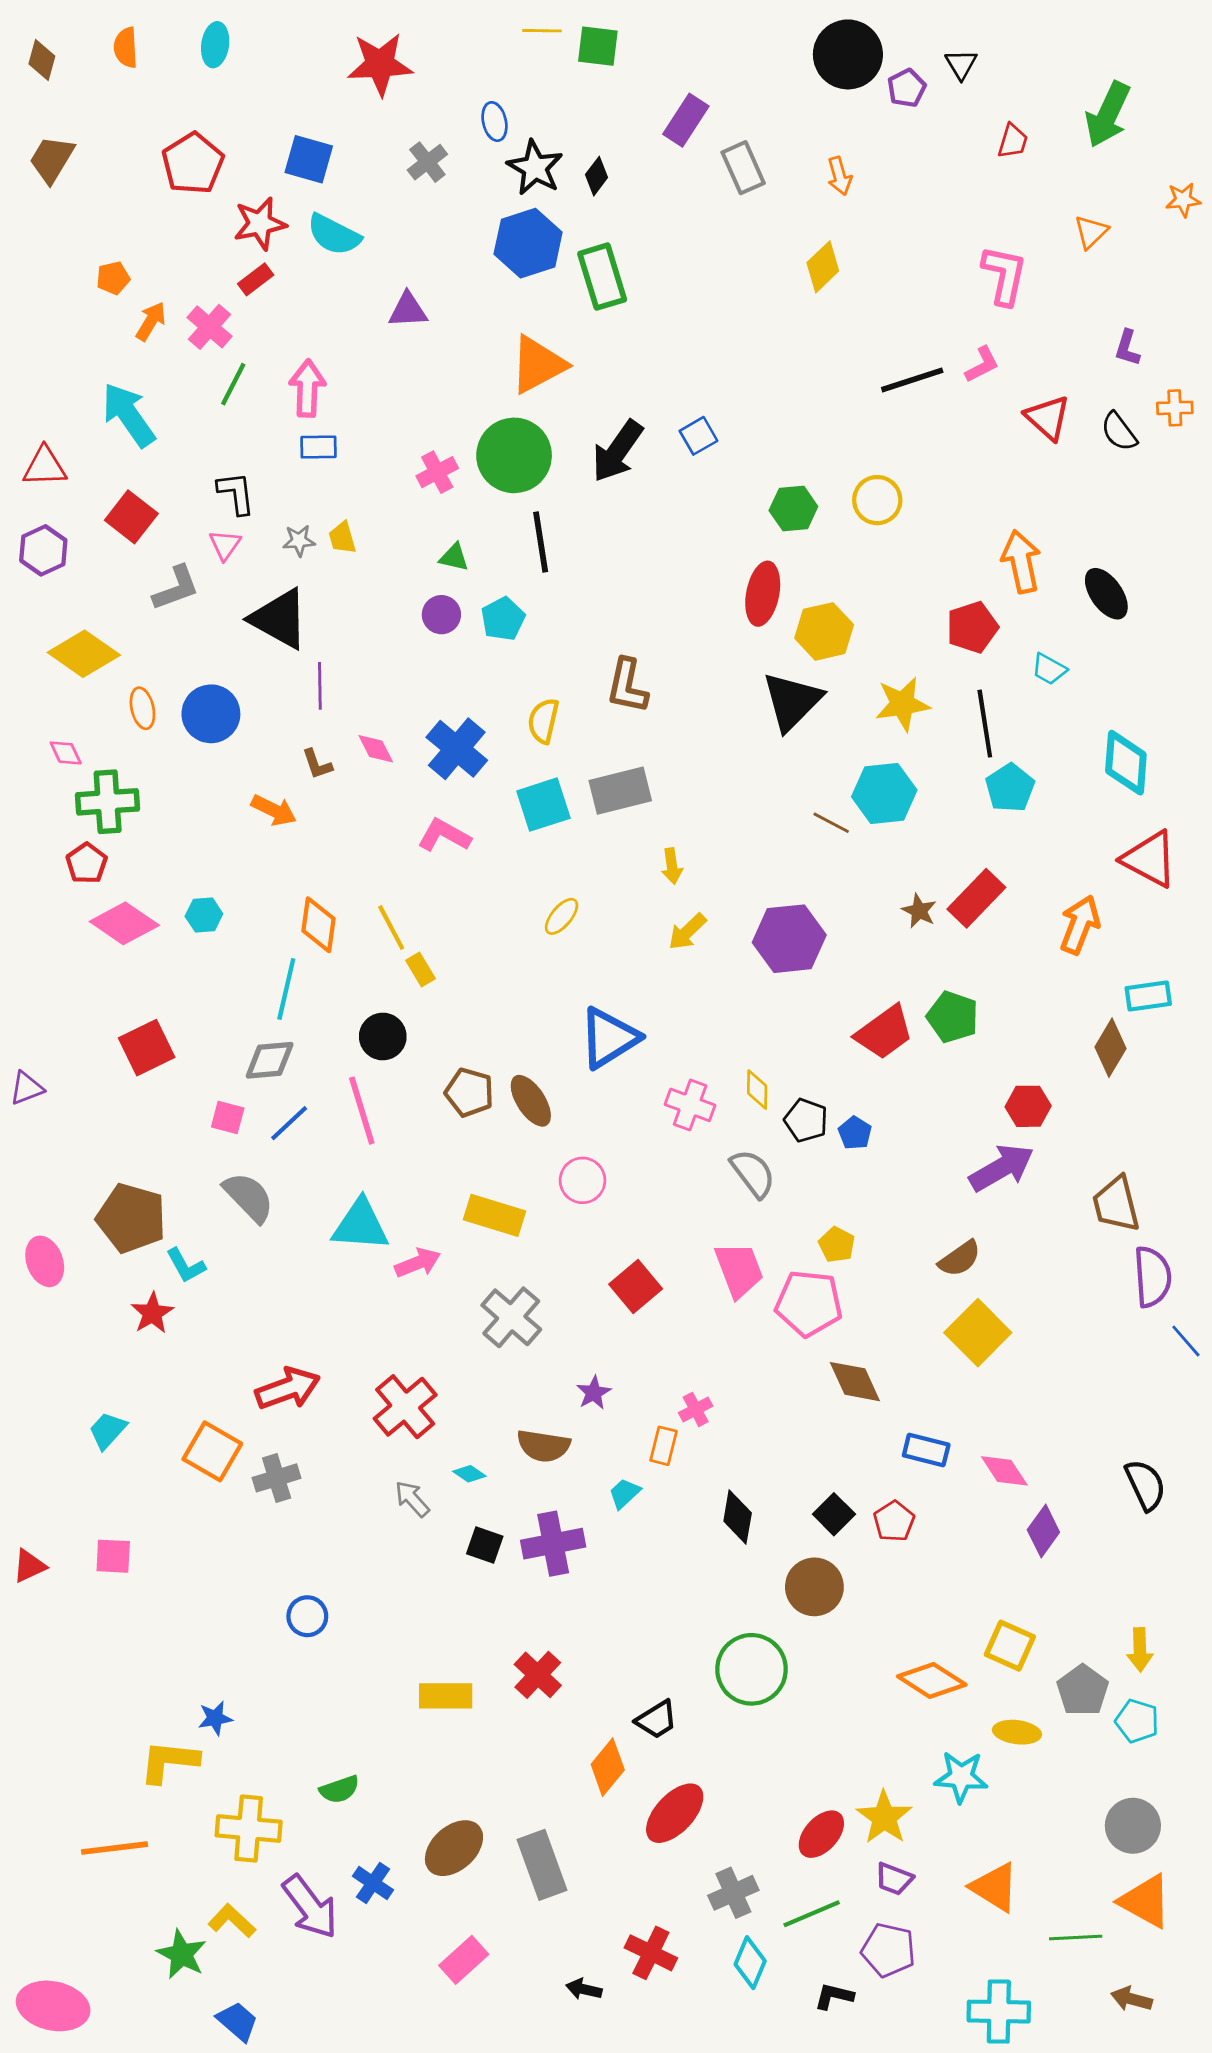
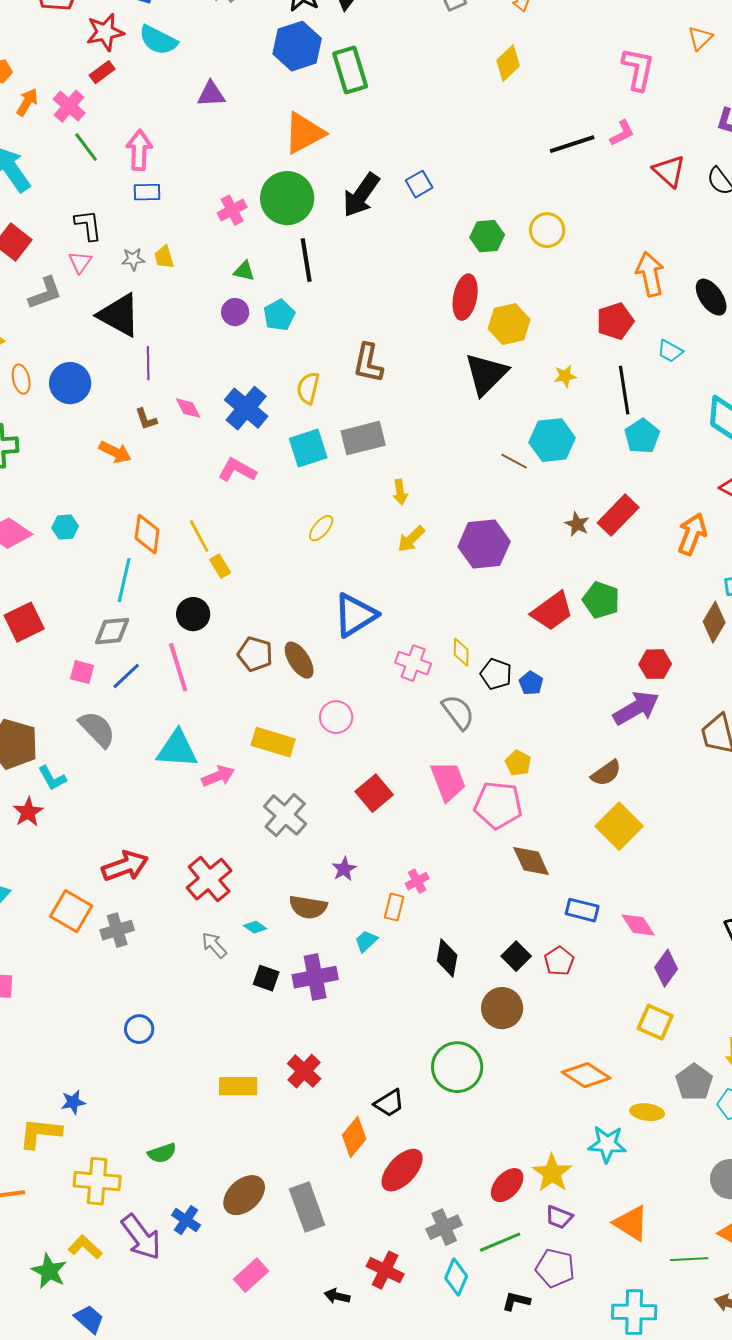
green line: (233, 384) -> (86, 147), turned -64
yellow star: (902, 704) -> (565, 376), size x0.6
yellow square: (1010, 1646) -> (655, 1022), moved

